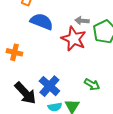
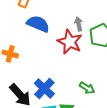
gray arrow: (82, 21) -> (79, 24), turned 72

